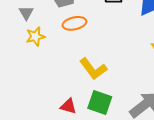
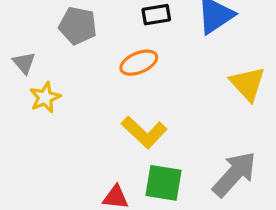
orange ellipse: (74, 23) -> (139, 63), moved

